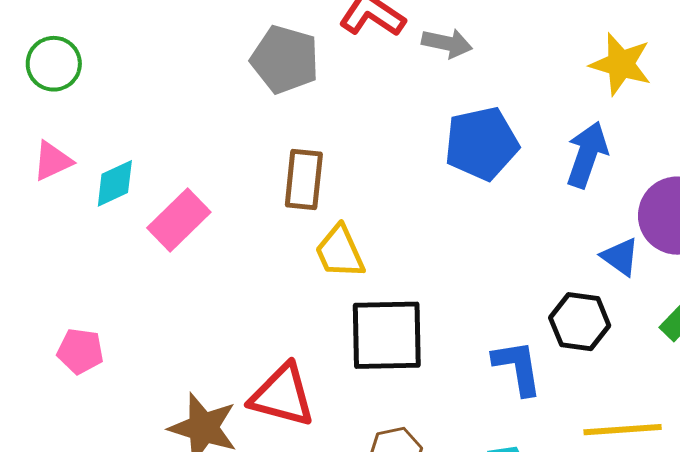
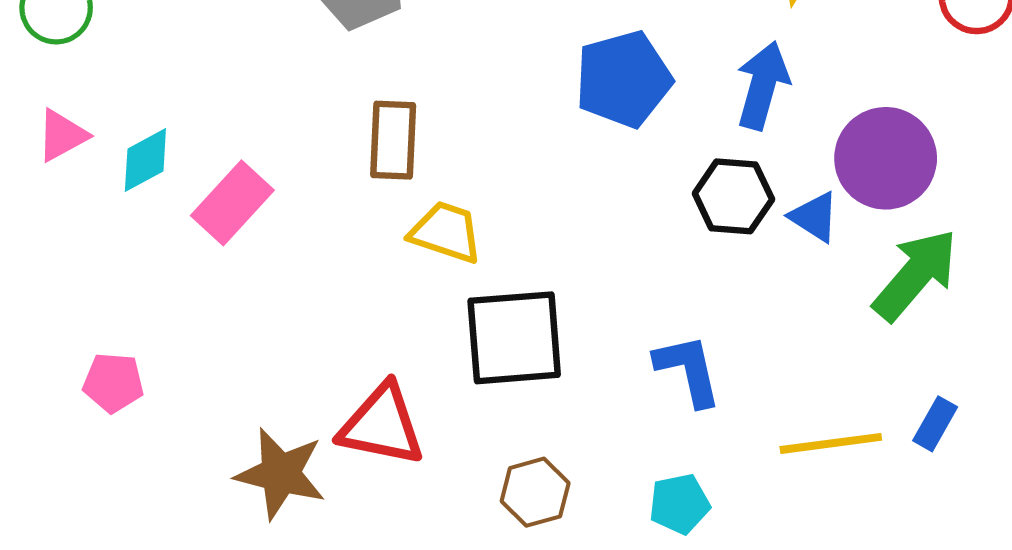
yellow trapezoid: (340, 252) -> (446, 232), turned 136
black hexagon: (580, 322) -> (733, 196), moved

